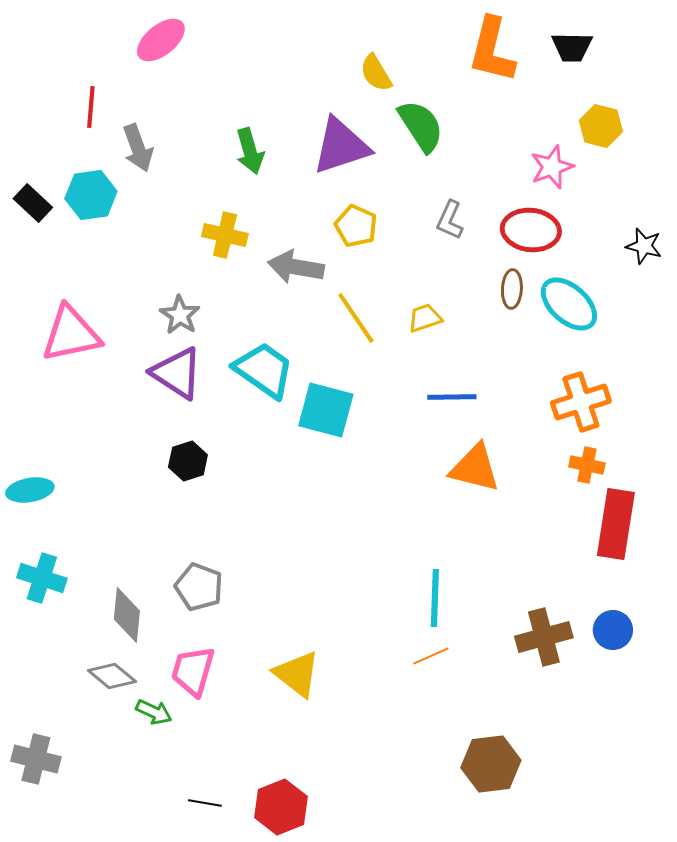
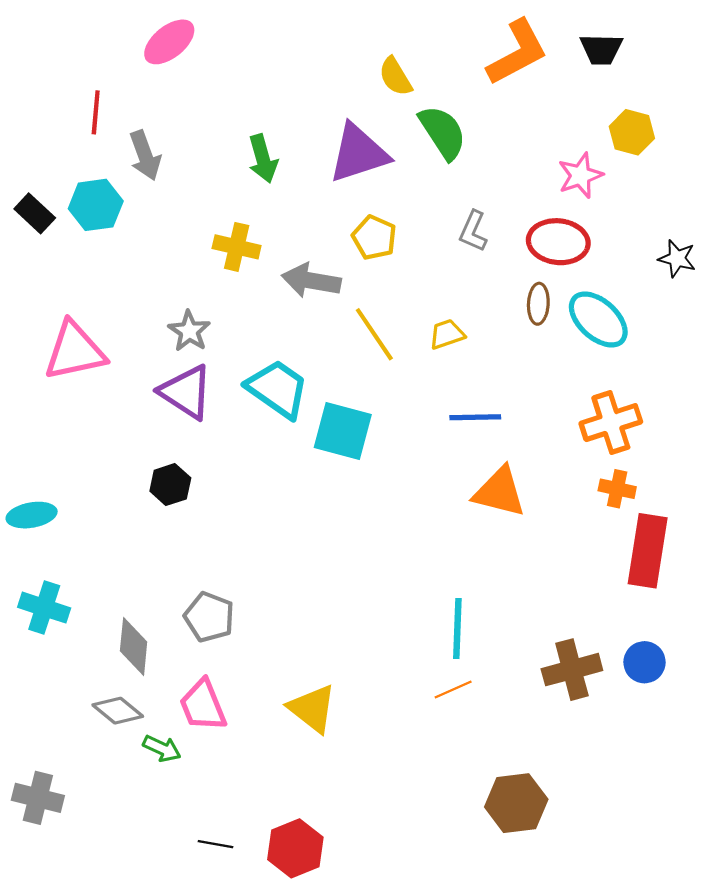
orange L-shape: (492, 50) -> (517, 52), turned -132
black hexagon: (188, 461) -> (170, 485), moved
pink trapezoid: (193, 671) -> (203, 705), turned -38

